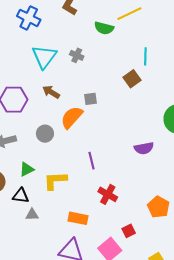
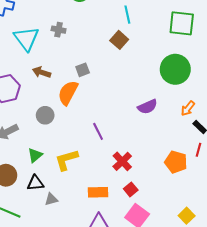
red cross: (108, 194) -> (122, 161), turned 30
red square: (129, 231) -> (131, 189), moved

